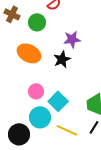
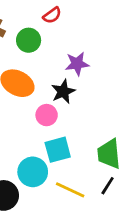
pink circle: (36, 91) -> (47, 115), moved
cyan square: (58, 101) -> (58, 150), turned 30

